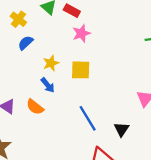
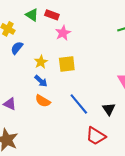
orange semicircle: (35, 107) -> (43, 101), moved

